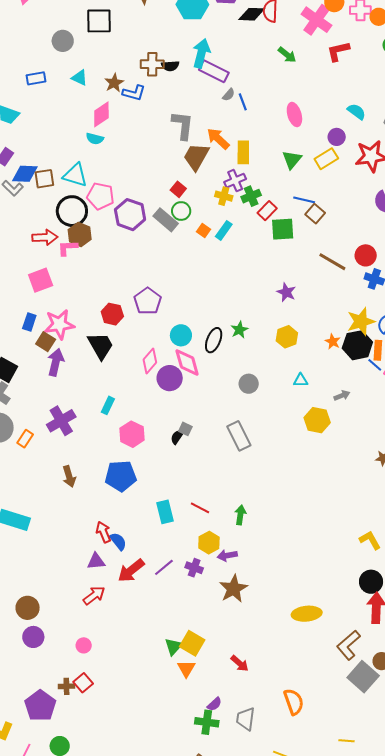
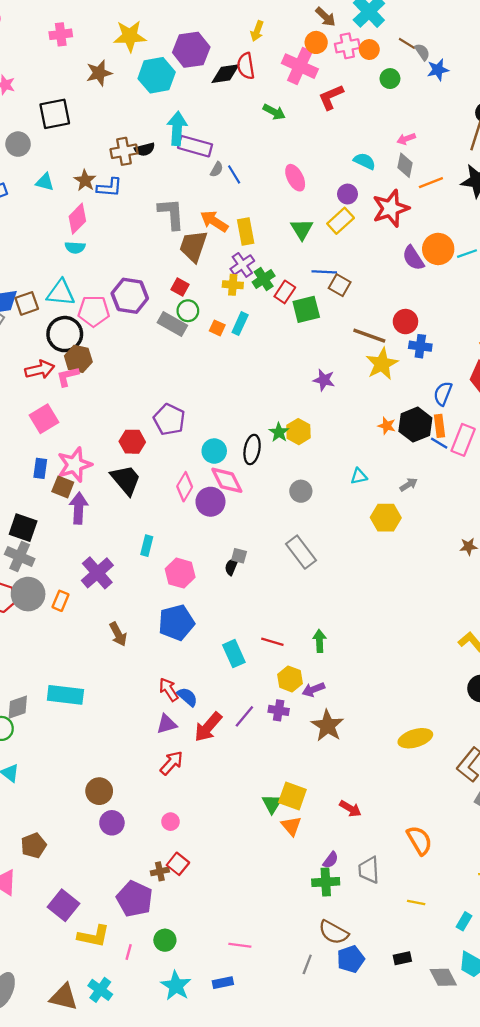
purple hexagon: (130, 215) -> (130, 296), moved
yellow star: (361, 321) -> (382, 364), moved
yellow hexagon: (287, 337) -> (298, 432), moved

